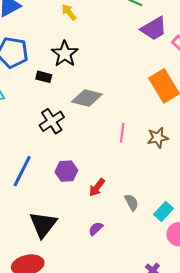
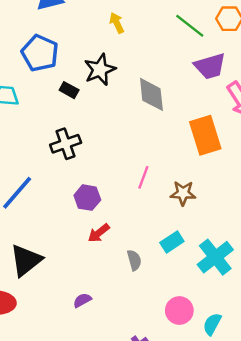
gray diamond: (87, 98) -> (151, 94), moved, turned 56
purple hexagon: (66, 171) -> (87, 198), moved
cyan rectangle: (163, 211) -> (172, 242), moved
purple semicircle: (96, 229) -> (82, 300), moved

